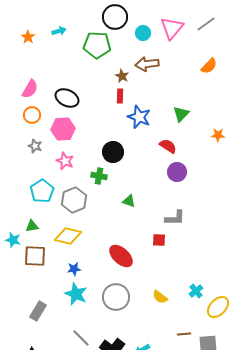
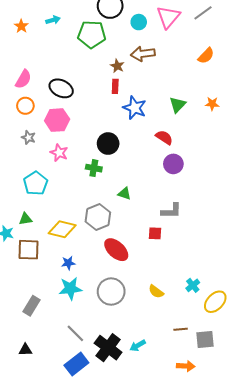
orange star: (218, 135) -> (212, 104), moved
gray hexagon: (74, 200) -> (98, 217), moved
cyan star: (76, 294) -> (70, 288), turned -30

